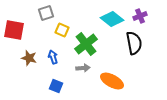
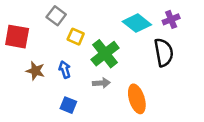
gray square: (46, 13) -> (56, 16), turned -35
orange ellipse: (112, 81) -> (137, 99), turned 45

